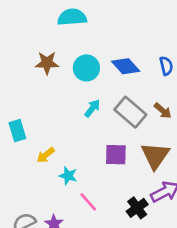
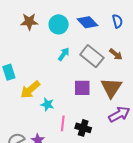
yellow arrow: (46, 155) -> (30, 90), size x1.5
pink line: (88, 202) -> (63, 123), turned 49
black cross: (137, 208) -> (83, 128), moved, turned -35

